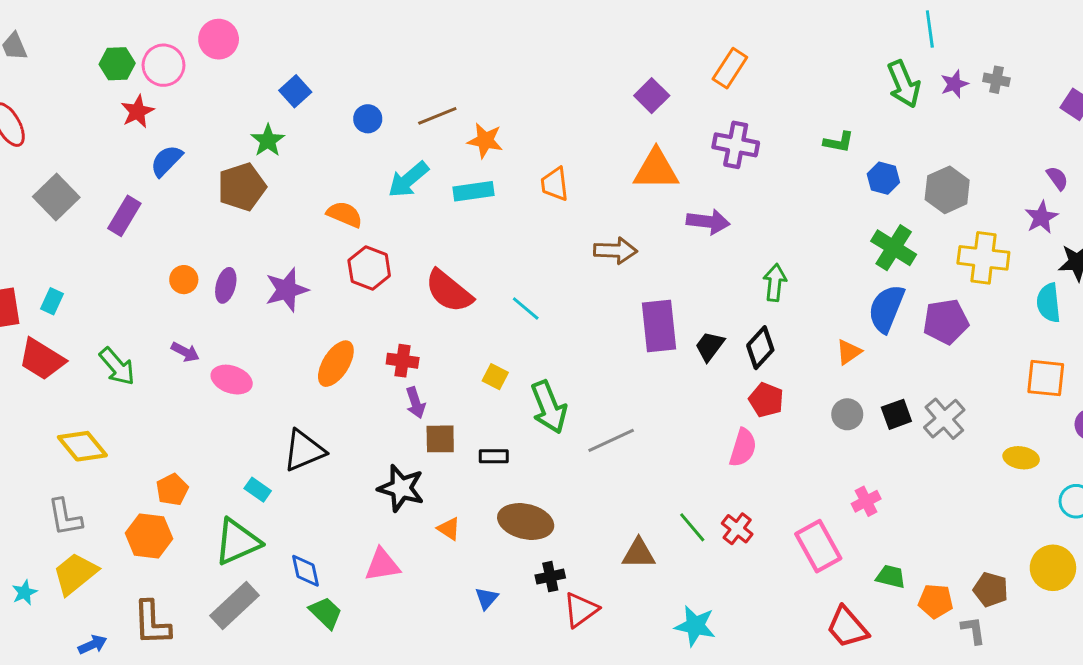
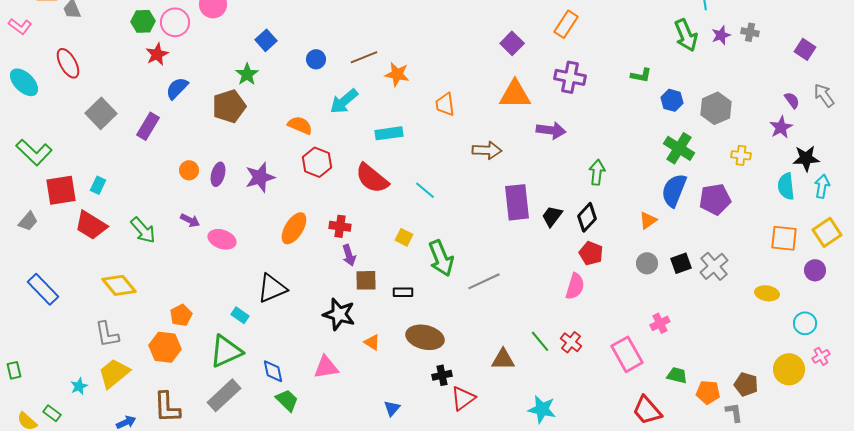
cyan rectangle: (474, 191) -> (389, 133), moved
yellow cross: (983, 258) -> (741, 155), size x0.6
blue triangle: (487, 598) -> (392, 408), moved

